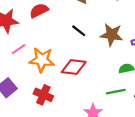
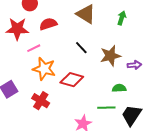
brown star: (112, 35) -> (110, 56), turned -30
pink line: (19, 49) -> (34, 48), moved

